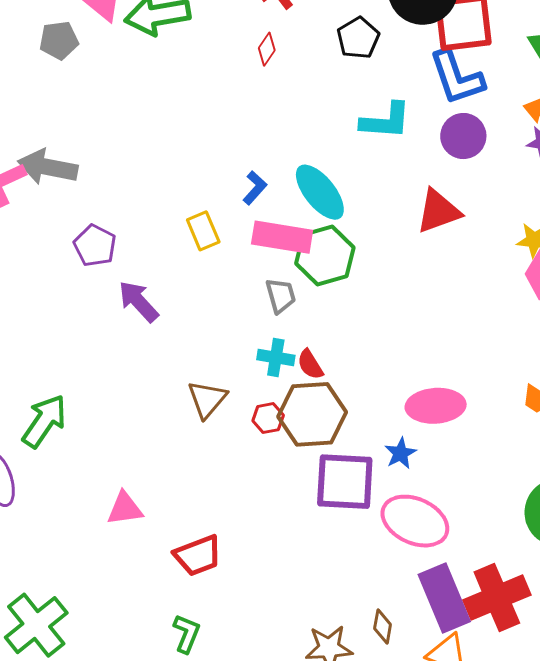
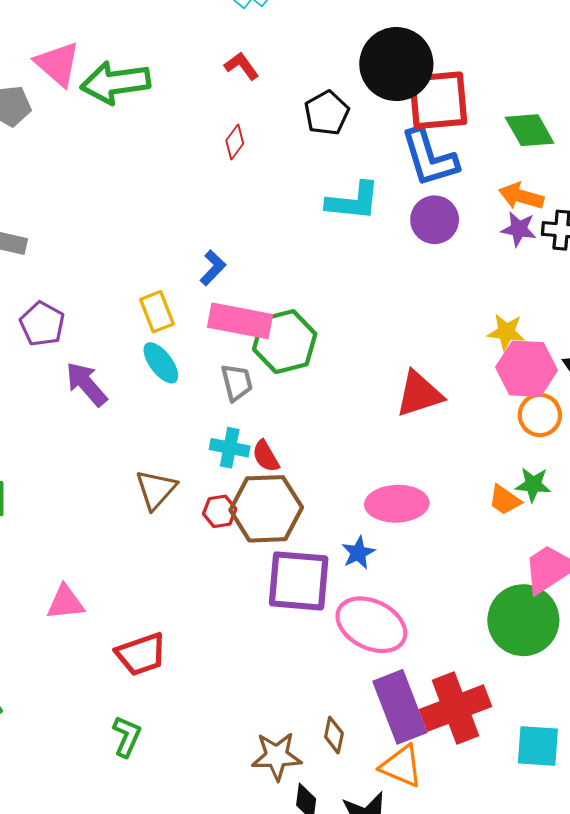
red diamond: (267, 49) -> (235, 142), moved
cyan ellipse: (320, 192) -> (161, 363), moved, size x0.7
red triangle: (438, 211) -> (419, 394), moved

